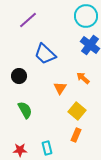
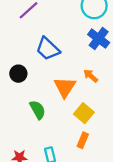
orange triangle: (60, 88) -> (65, 87), size x1.5
green semicircle: (25, 110) -> (38, 110), moved

